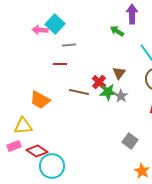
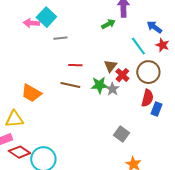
green arrow: (117, 31) -> (108, 24), turned 120
red line: (60, 64) -> (75, 65), moved
red cross: (99, 82) -> (122, 75), moved
red diamond: (37, 151) -> (19, 152), moved

